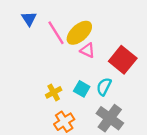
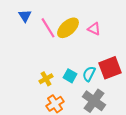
pink triangle: (88, 50) -> (94, 29), moved
red square: (123, 60) -> (110, 68), moved, turned 30

